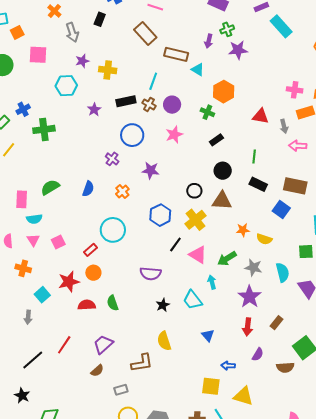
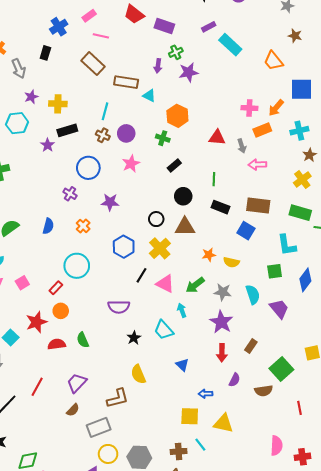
black rectangle: (126, 101) -> (67, 130), moved
gray rectangle: (121, 390) -> (99, 427), size x1.6

